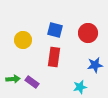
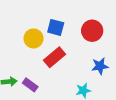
yellow circle: (23, 40) -> (34, 38), moved
red rectangle: (54, 57) -> (55, 57), turned 42

